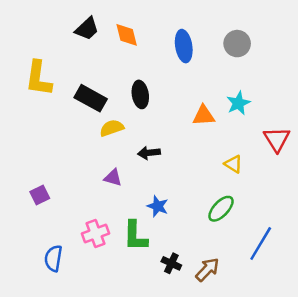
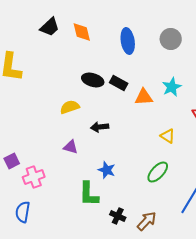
black ellipse: (140, 94) -> (93, 80), turned -65
black rectangle: (91, 98) -> (119, 83), moved, size x0.7
pink cross: (96, 234) -> (34, 177), moved

